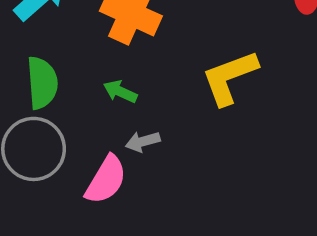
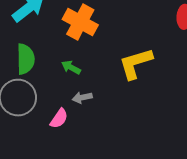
pink semicircle: (106, 180) -> (59, 118), size x0.7

